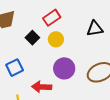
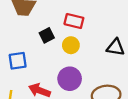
red rectangle: (52, 18) -> (74, 21), turned 30

